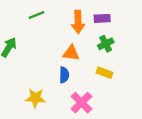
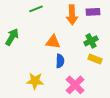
green cross: (106, 44) -> (91, 41), moved
orange triangle: (71, 53) -> (53, 42), moved

